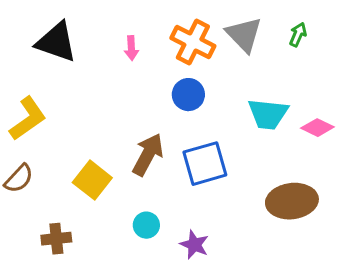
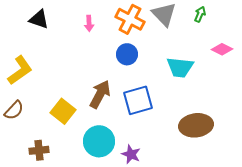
black triangle: (56, 42) -> (39, 19), size x0.7
pink diamond: (317, 128) -> (222, 49), moved
cyan circle: (146, 225) -> (99, 141), size x1.8

